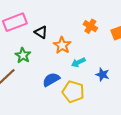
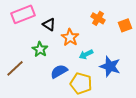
green star: (23, 55) -> (40, 49), moved
blue star: (102, 75) -> (110, 66), size x1.5

